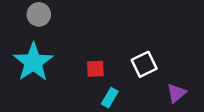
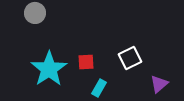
cyan star: (33, 62) -> (49, 69), moved

